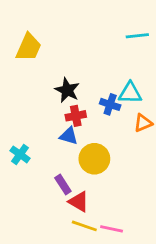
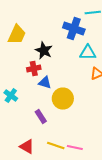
yellow trapezoid: (29, 47) -> (17, 34), moved
blue cross: (110, 104) -> (74, 28), moved, size x1.5
red cross: (76, 116) -> (34, 68), moved
red triangle: (79, 202) -> (27, 146), moved

